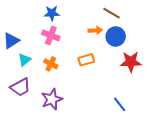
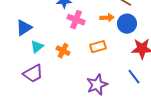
pink cross: (51, 35) -> (76, 20), moved
purple star: (52, 99) -> (97, 85), moved
blue line: (120, 104) -> (134, 77), moved

